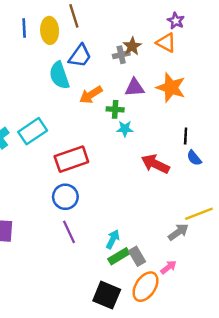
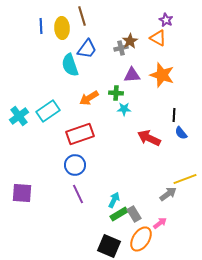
orange arrow: (91, 95) -> (89, 98), moved

